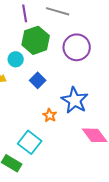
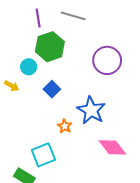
purple circle: (77, 47) -> (107, 60), moved
cyan square: (30, 142) -> (43, 155), turned 30

